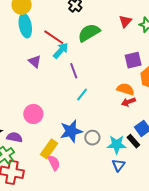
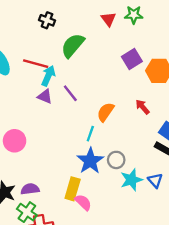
purple triangle: (35, 62) -> (45, 96), moved
orange semicircle: (125, 89) -> (106, 112), moved, turned -54
cyan line: (82, 94) -> (90, 134), moved
red arrow: (129, 102) -> (143, 107), turned 88
pink circle: (33, 114) -> (15, 141), moved
cyan star: (117, 145) -> (131, 180), moved

